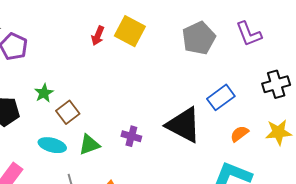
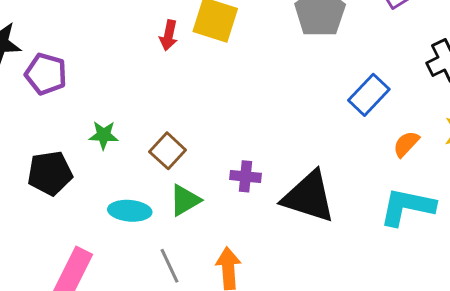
green star: (44, 93) -> (104, 135), turned -30
brown square: (68, 112) -> (168, 151), moved
black triangle: (184, 125) -> (309, 197), moved

